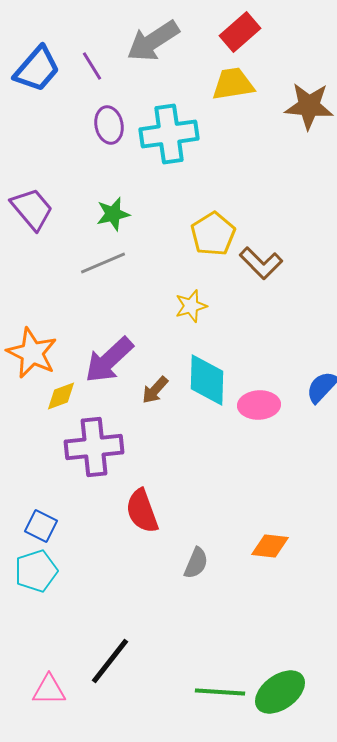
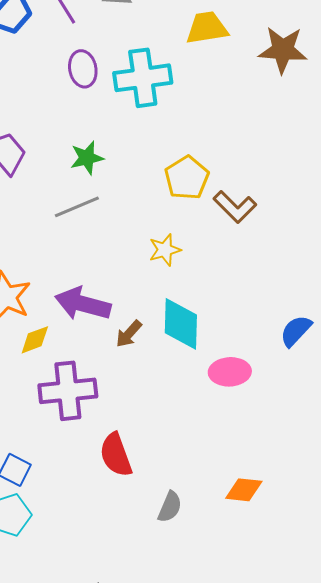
purple arrow: (109, 360) -> (83, 304), turned 58
pink ellipse: (259, 405) -> (230, 372), moved

